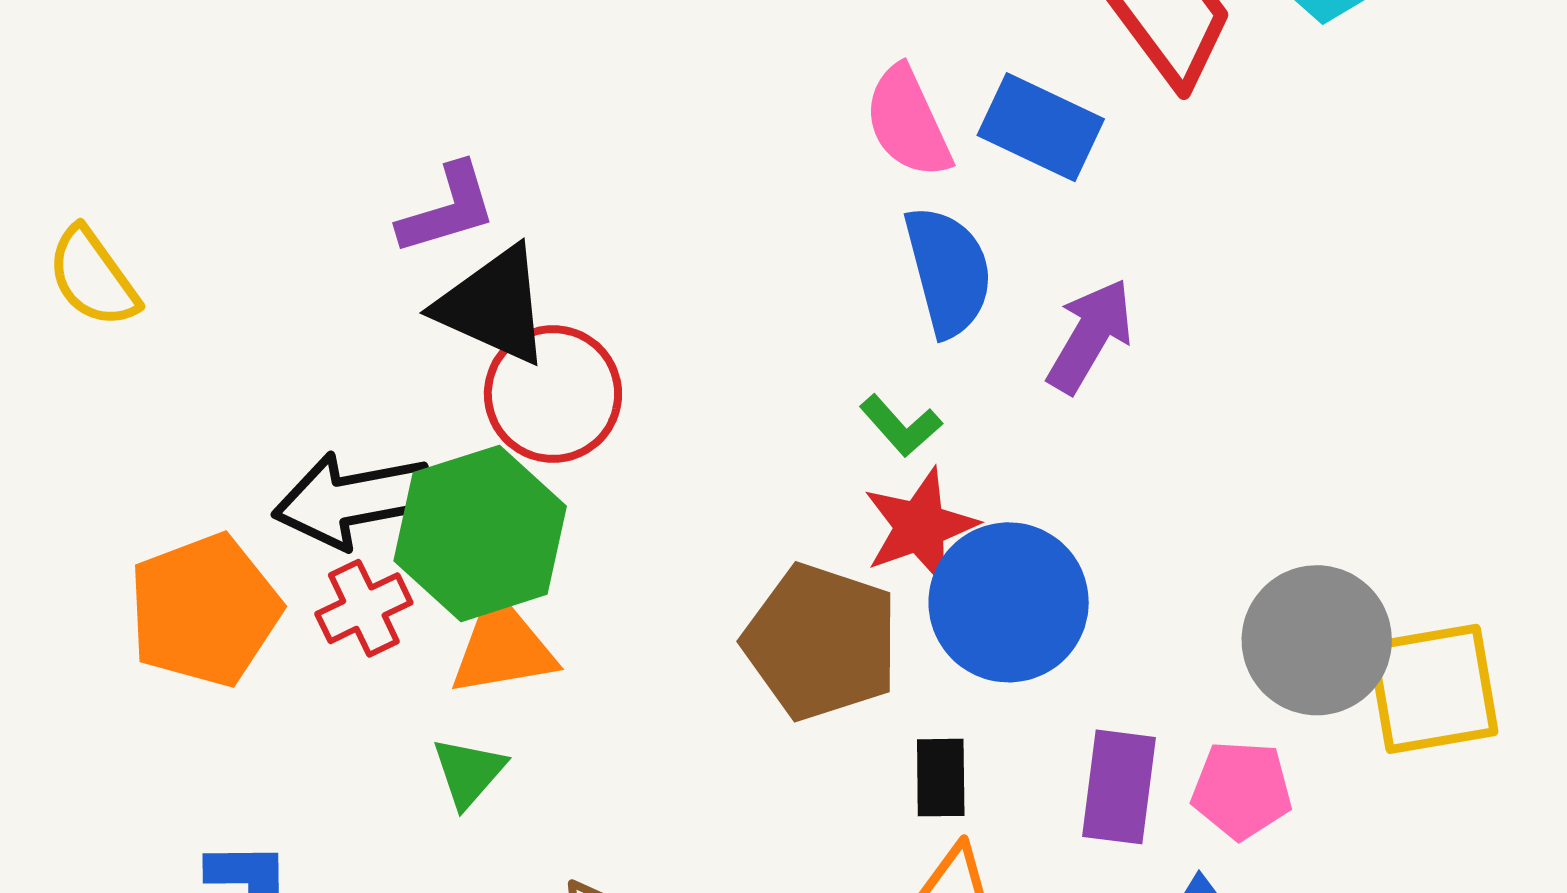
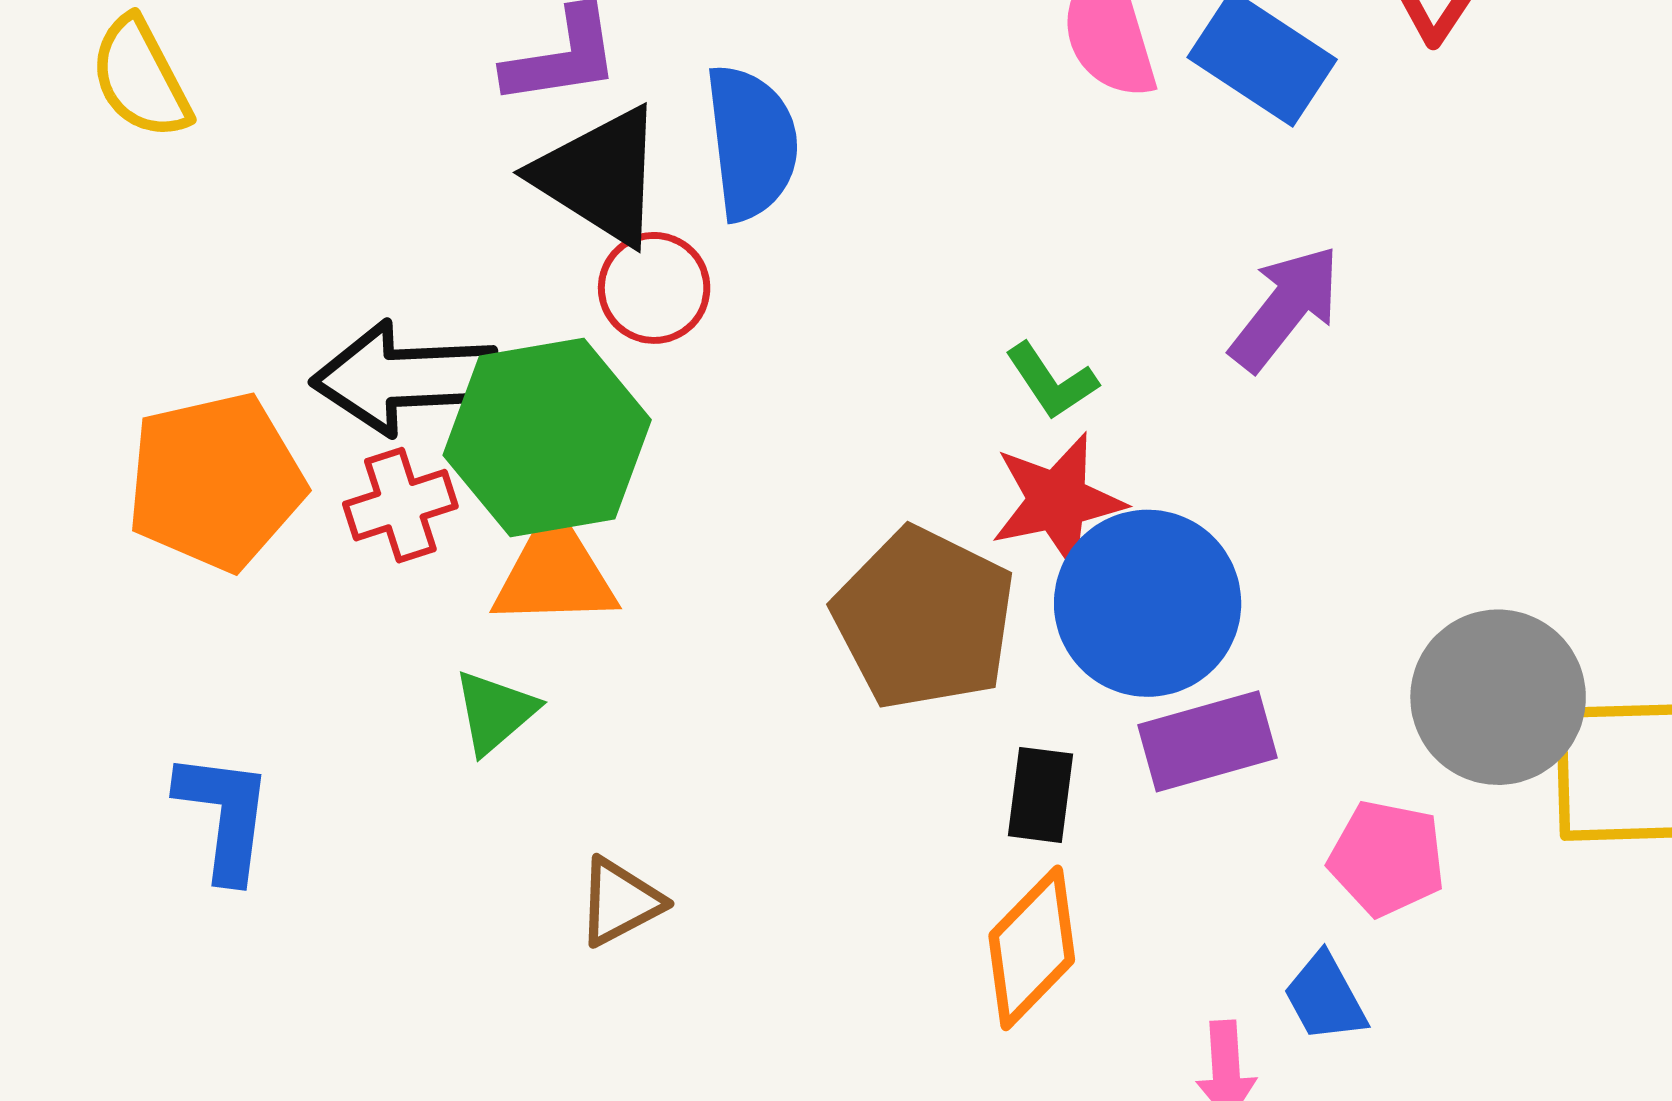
blue semicircle: (948, 271) -> (751, 143), moved
red circle: (553, 394) -> (654, 288), size x0.7
purple rectangle: (1119, 787) -> (1208, 741), moved, turned 59

